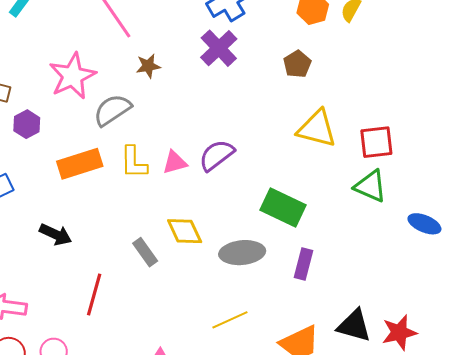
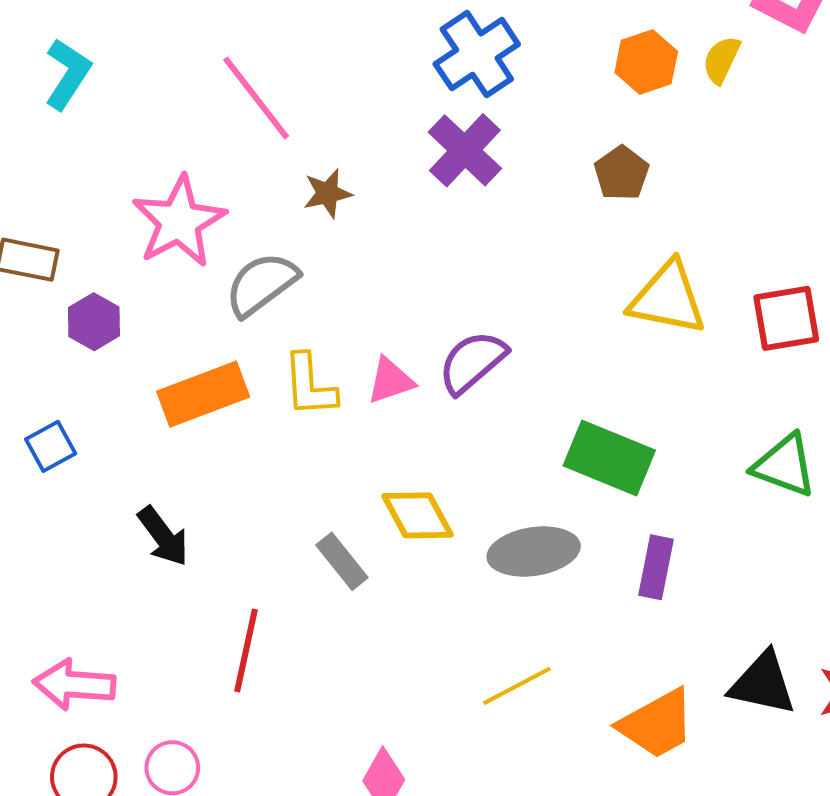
green triangle: (370, 186) -> (785, 465), moved
black arrow: (56, 234) -> (163, 536), turned 32

